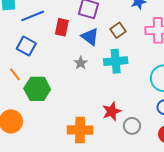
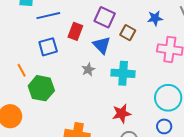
brown square: (118, 30) -> (128, 33), moved, turned -35
blue square: (26, 46) -> (48, 47), moved, turned 36
red star: (112, 111) -> (122, 113), moved

